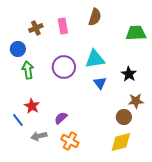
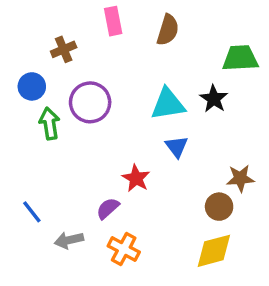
pink rectangle: (63, 26) -> (113, 21), moved
purple circle: (64, 67) -> (90, 102), moved
black star: (129, 74) -> (214, 99), moved
red star: (32, 106) -> (136, 178), moved

